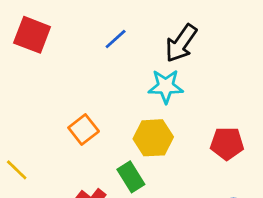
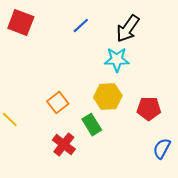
orange square: (84, 129) -> (58, 103), moved
red pentagon: (227, 143) -> (149, 109), moved

